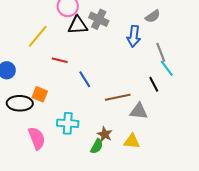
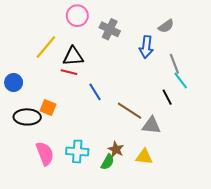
black triangle: (78, 25) -> (73, 56), moved
brown line: (118, 97) -> (130, 111), turned 45
cyan cross: (68, 123) -> (77, 151), moved

